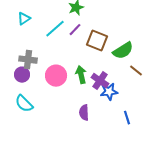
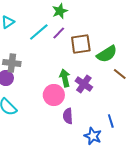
brown square: (97, 41) -> (81, 44), turned -30
pink circle: (56, 76) -> (54, 95), moved
blue star: (109, 92) -> (93, 136), moved, turned 30

